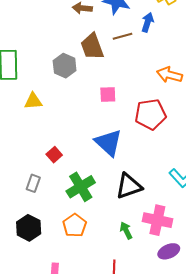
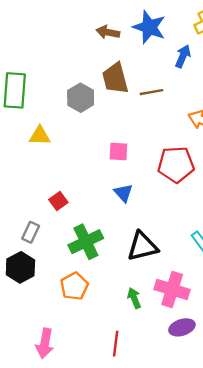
brown line: (123, 36) -> (151, 92), moved
pink square: (108, 94) -> (118, 152), moved
blue triangle: (108, 143) -> (123, 193), size x0.6
black hexagon: (29, 228) -> (20, 267), moved

